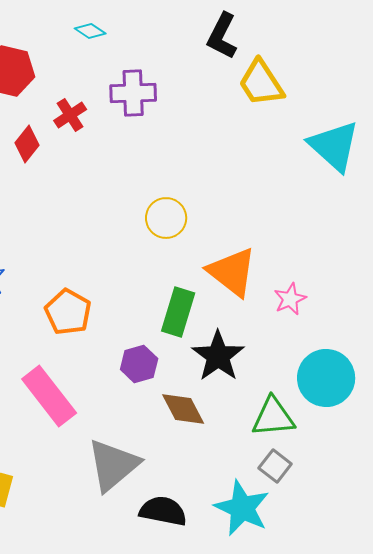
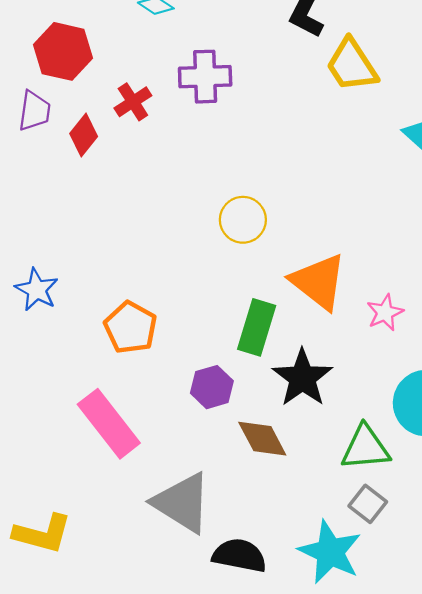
gray triangle: (113, 465) -> (182, 503), turned -48

